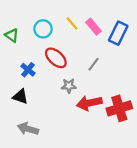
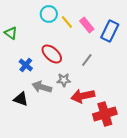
cyan circle: (43, 29) -> (49, 14), moved
black triangle: (20, 97) -> (21, 99), moved
red cross: (119, 108) -> (105, 114), moved
gray arrow: (28, 129) -> (42, 87), moved

